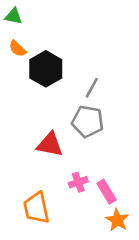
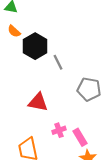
gray line: (92, 88) -> (58, 62), moved, turned -56
gray pentagon: (88, 121) -> (89, 89), moved

